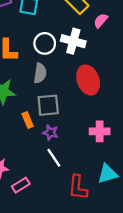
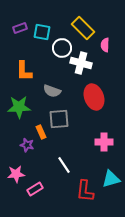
pink semicircle: (101, 21) -> (105, 45), turned -40
white circle: (45, 43) -> (62, 48), moved
gray semicircle: (40, 73) -> (52, 91), turned 102
purple star: (50, 133) -> (27, 145), moved

